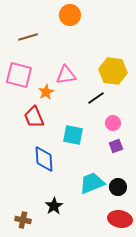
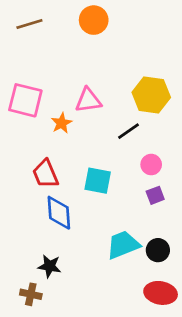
brown line: (28, 37) -> (29, 24), moved
red trapezoid: (34, 117) -> (45, 174), moved
black star: (54, 206) -> (50, 266), moved, turned -30

